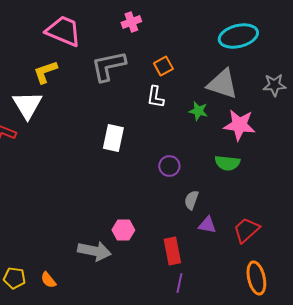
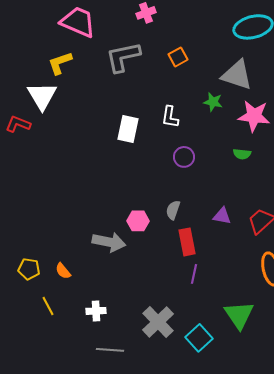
white L-shape: (155, 97) -> (170, 117), moved
green semicircle: (227, 163) -> (242, 154), size x0.7
gray semicircle: (191, 200) -> (173, 210), moved

